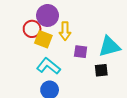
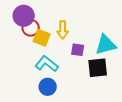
purple circle: (48, 15) -> (24, 16), moved
black square: (101, 70) -> (98, 68), size x1.5

